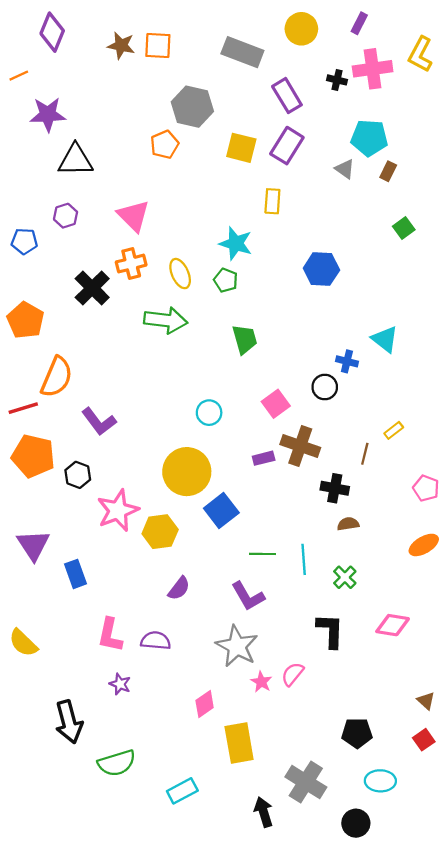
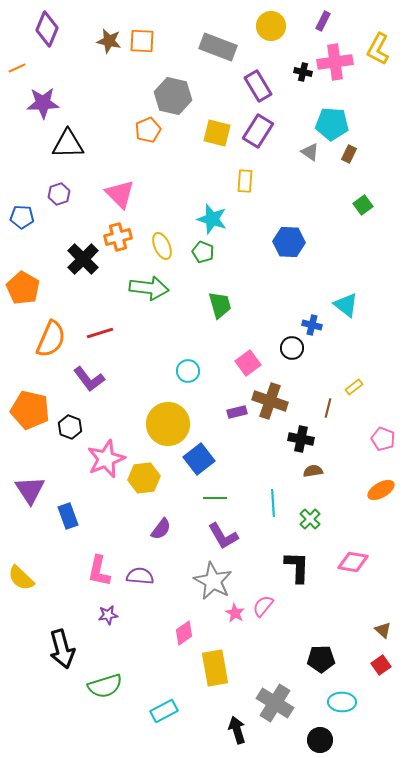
red line: (23, 408) -> (100, 333), moved
green line: (262, 554) -> (215, 498), moved
purple star: (120, 684) -> (108, 615), turned -30

